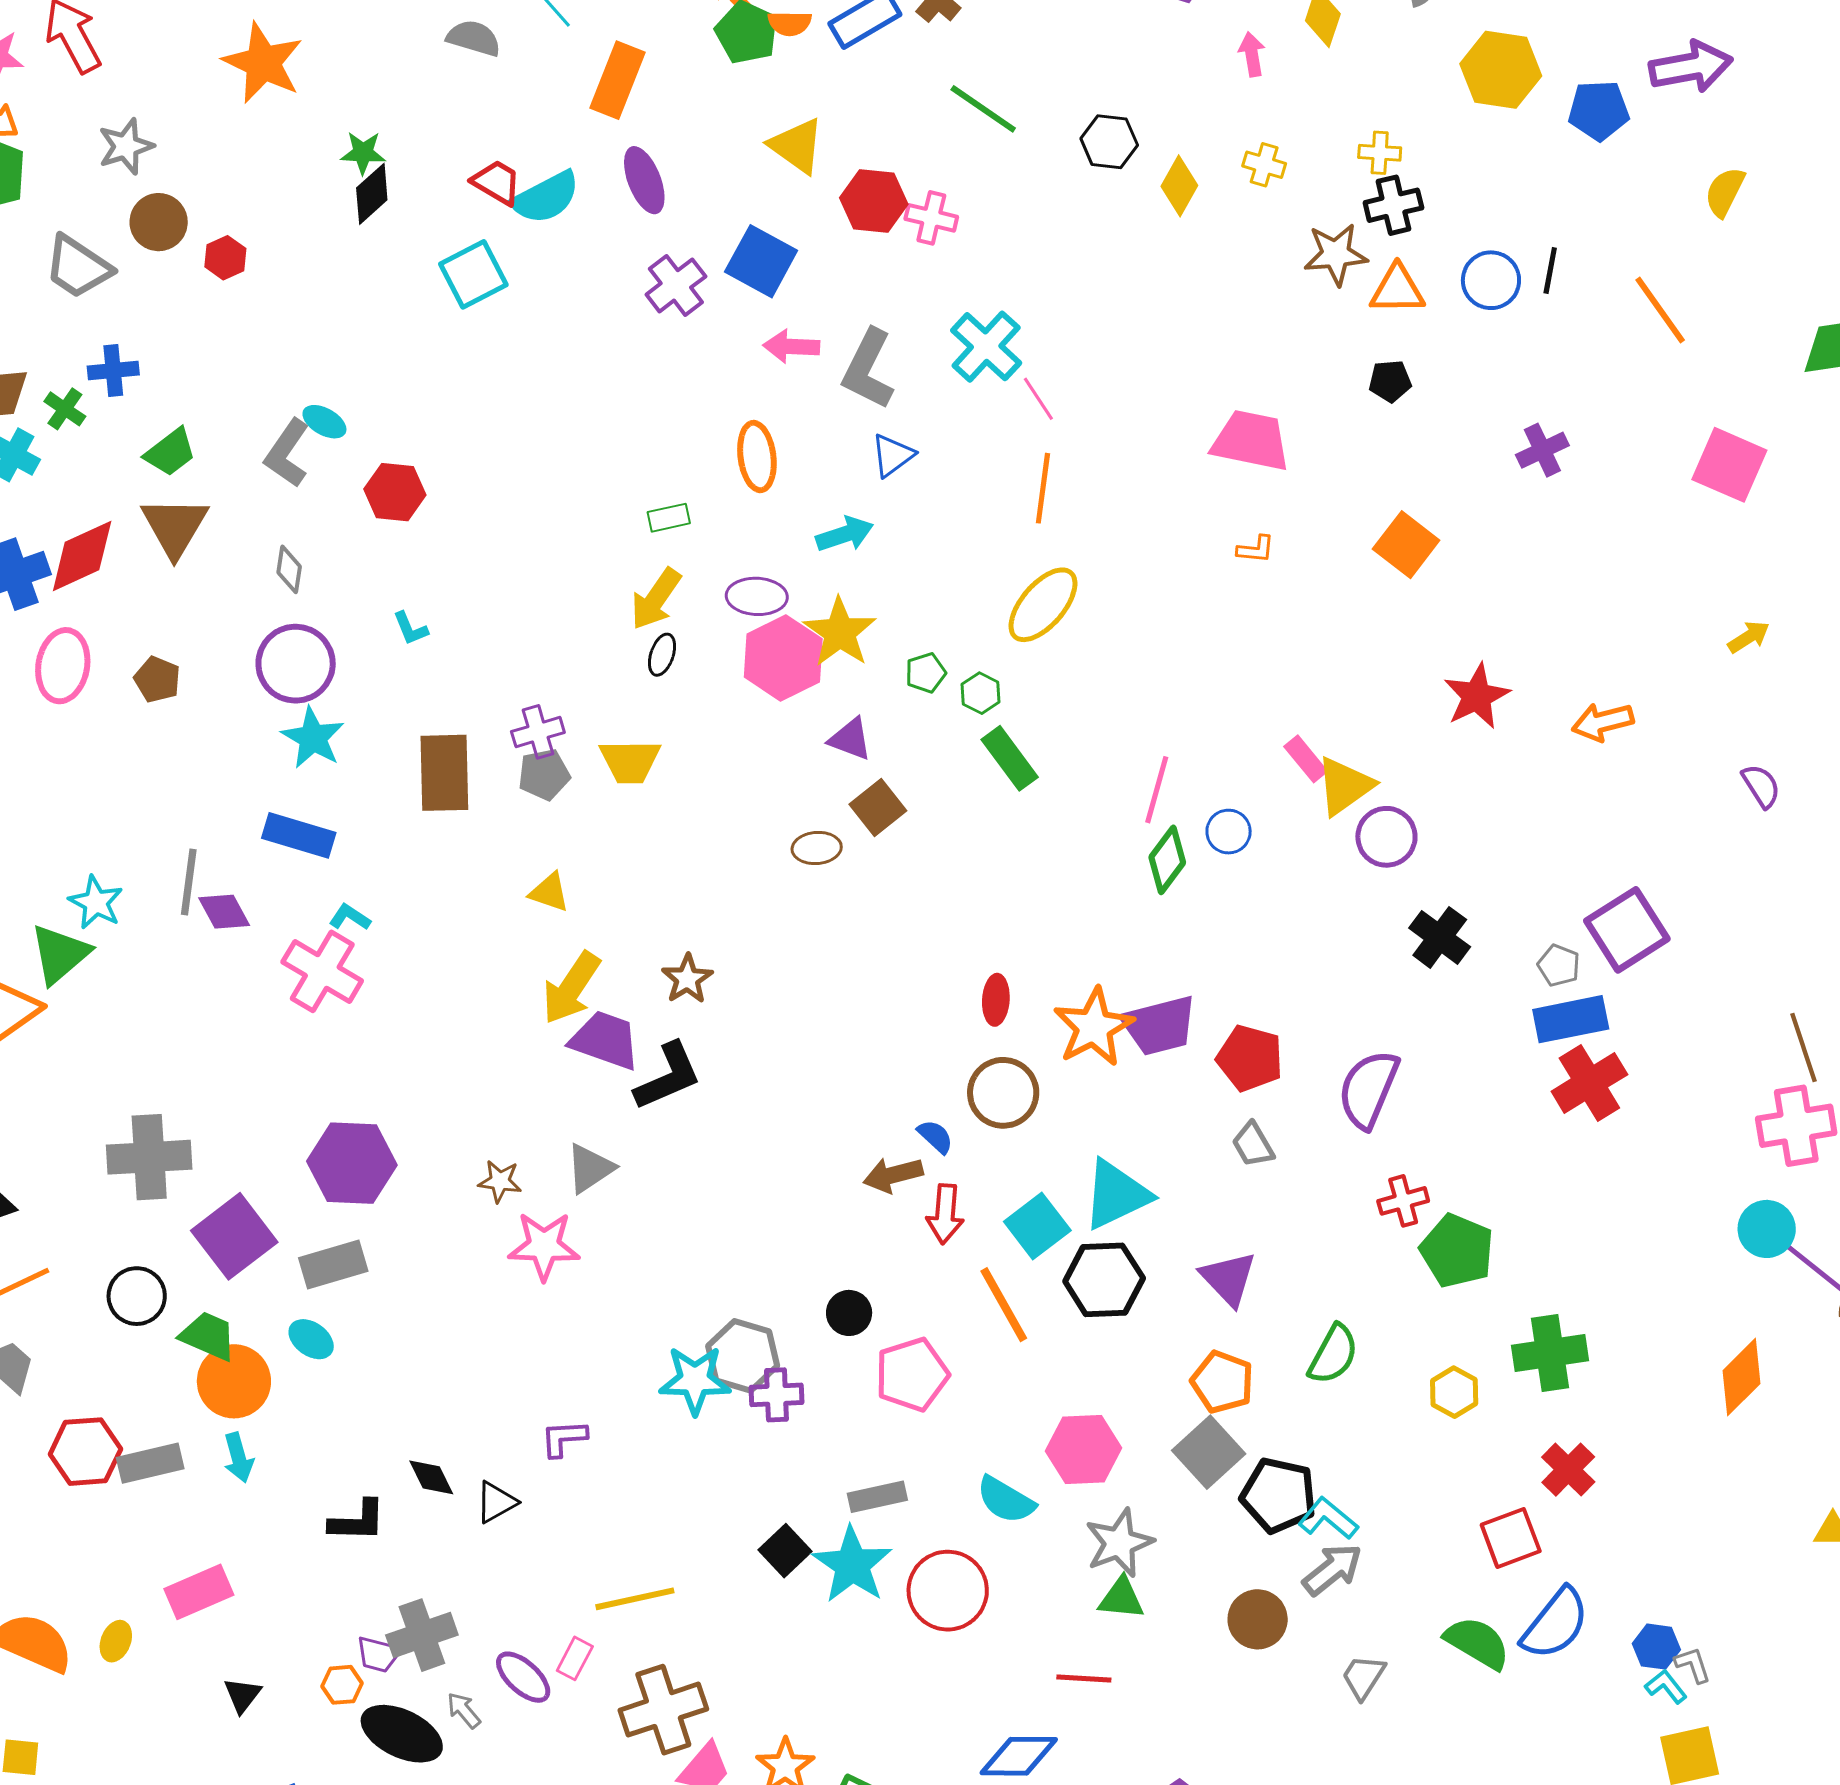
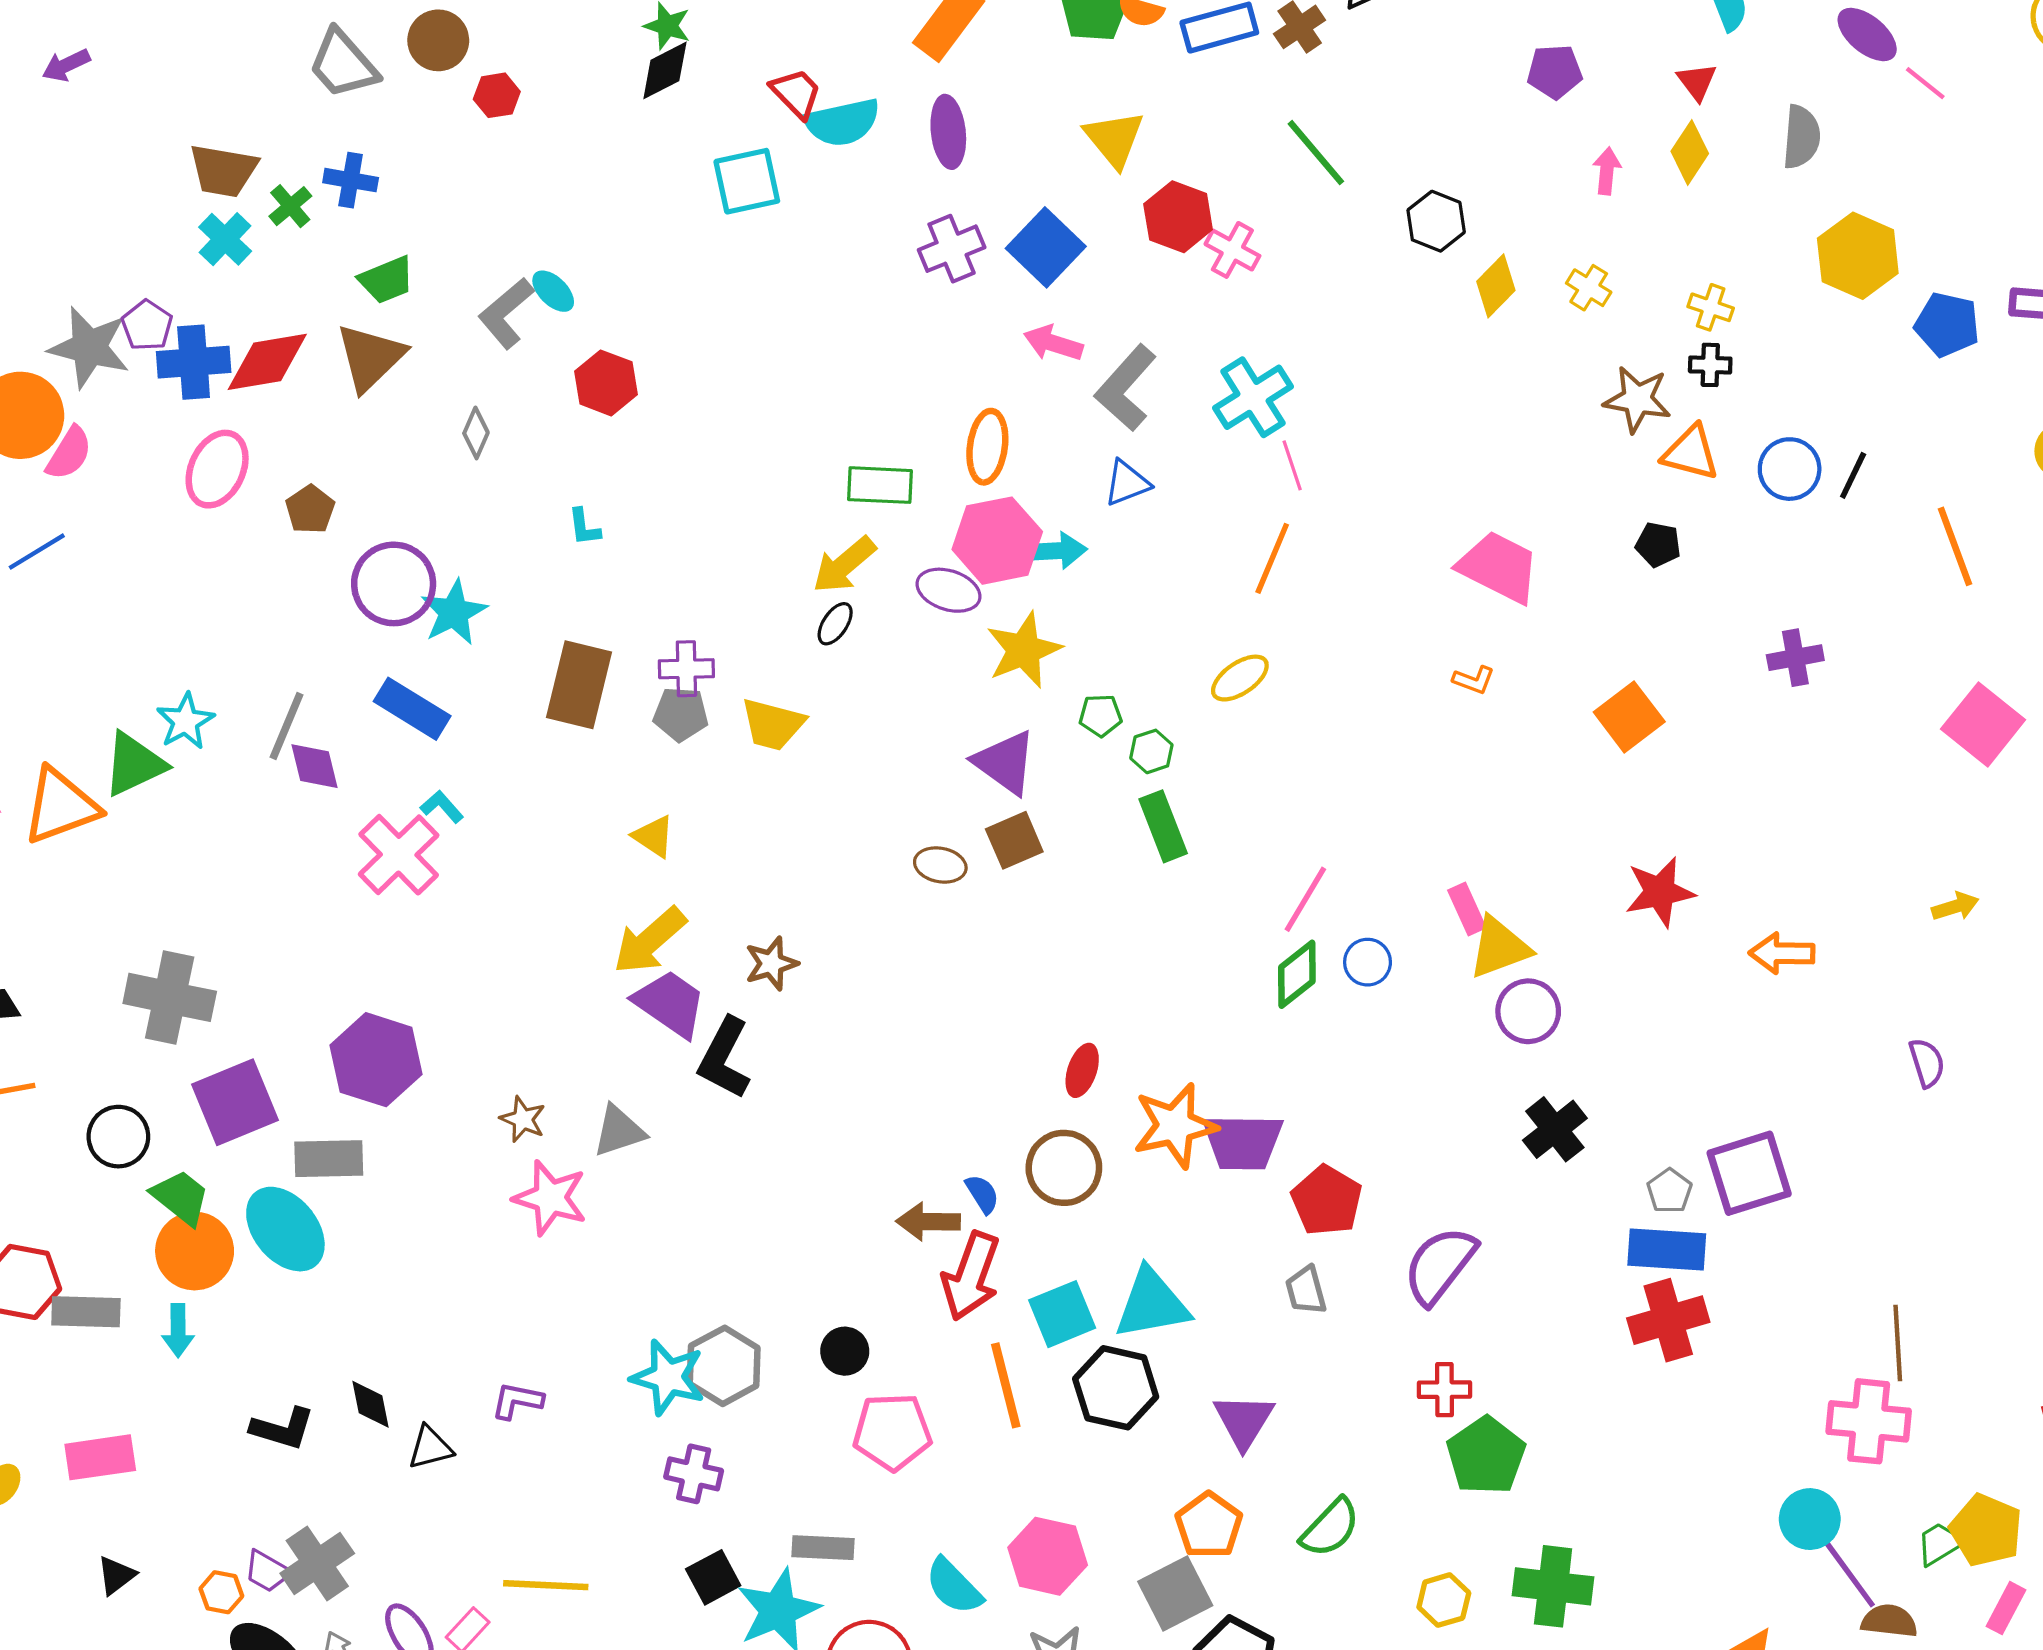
black cross: (1393, 205) -> (1710, 365), size x0.7
green rectangle: (669, 518) -> (880, 485), size x1.5
yellow ellipse: (1043, 605) -> (1240, 678), size x0.7
pink hexagon: (783, 658) -> (997, 541), moved
purple circle: (296, 664) -> (394, 584), moved
purple triangle: (850, 739) -> (1005, 762), size x1.4
black L-shape: (668, 1076) -> (724, 1058), turned 126
red arrow: (945, 1214) -> (971, 1276), size x1.4
cyan ellipse: (311, 1339) -> (285, 1229), size x1.8
purple cross: (776, 1395) -> (694, 1474), moved
gray cross: (422, 1635) -> (317, 1563), turned -30

